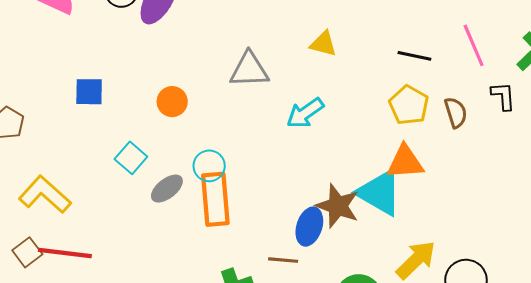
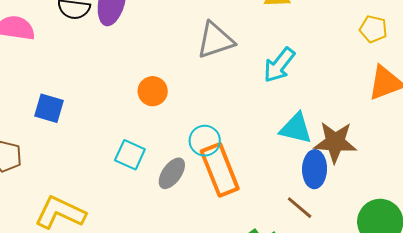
blue square: (89, 92) -> (49, 108), moved, turned 32
yellow pentagon: (409, 105) -> (373, 29), size x0.7
cyan triangle: (379, 193) -> (296, 128), moved, size x0.7
brown line: (283, 260) -> (300, 208), turned 52

